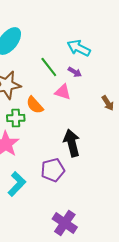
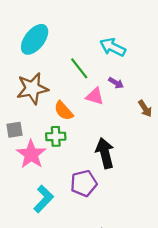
purple arrow: (75, 72) -> (116, 83), moved
green cross: (16, 118) -> (56, 136), moved

